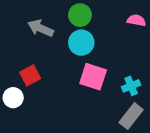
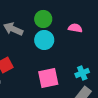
pink semicircle: (136, 20) -> (75, 28), moved
pink square: (93, 77) -> (48, 78), moved, turned -30

